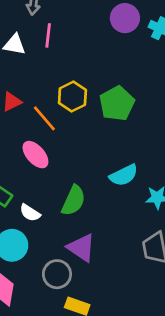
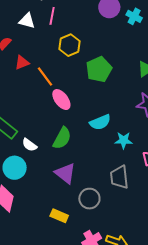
yellow hexagon: (72, 97) -> (70, 45), moved
pink ellipse: (35, 155) -> (61, 100), moved
gray circle: (57, 274) -> (89, 199), moved

